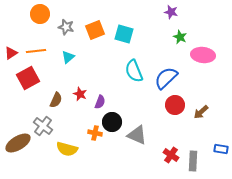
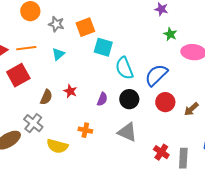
cyan square: (124, 34) -> (103, 47), moved
purple semicircle: (100, 102) -> (102, 99), moved
black circle: (112, 122) -> (129, 99), moved

